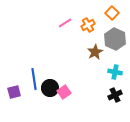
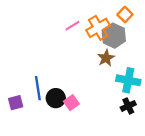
orange cross: (88, 25) -> (98, 28), size x1.5
gray hexagon: (115, 39) -> (114, 36), moved
cyan cross: (115, 72) -> (128, 80), size x1.5

